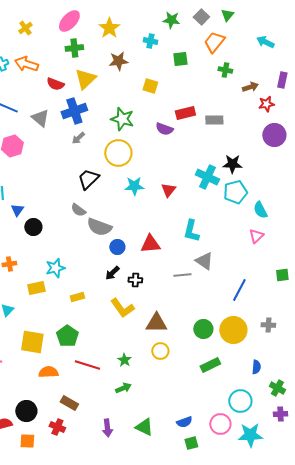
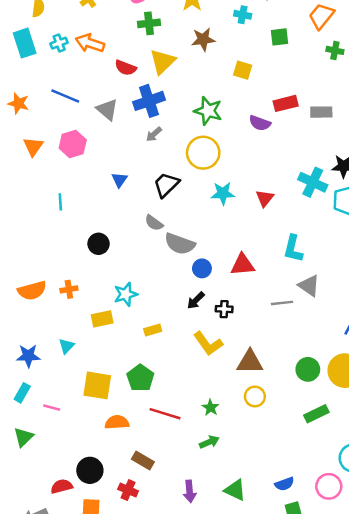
blue triangle: (17, 210) -> (119, 180), moved

